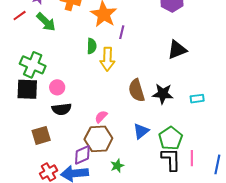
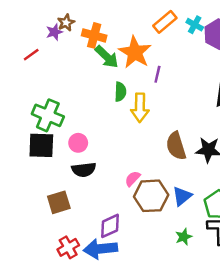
green arrow: (46, 22) -> (107, 57), moved
brown hexagon: (98, 139) -> (151, 196), moved
green star: (117, 166) -> (184, 237), moved

